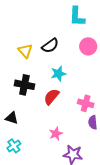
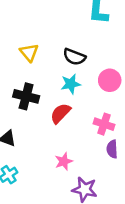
black semicircle: (50, 46) -> (74, 57), moved, turned 54
pink circle: (88, 46) -> (110, 80), moved

